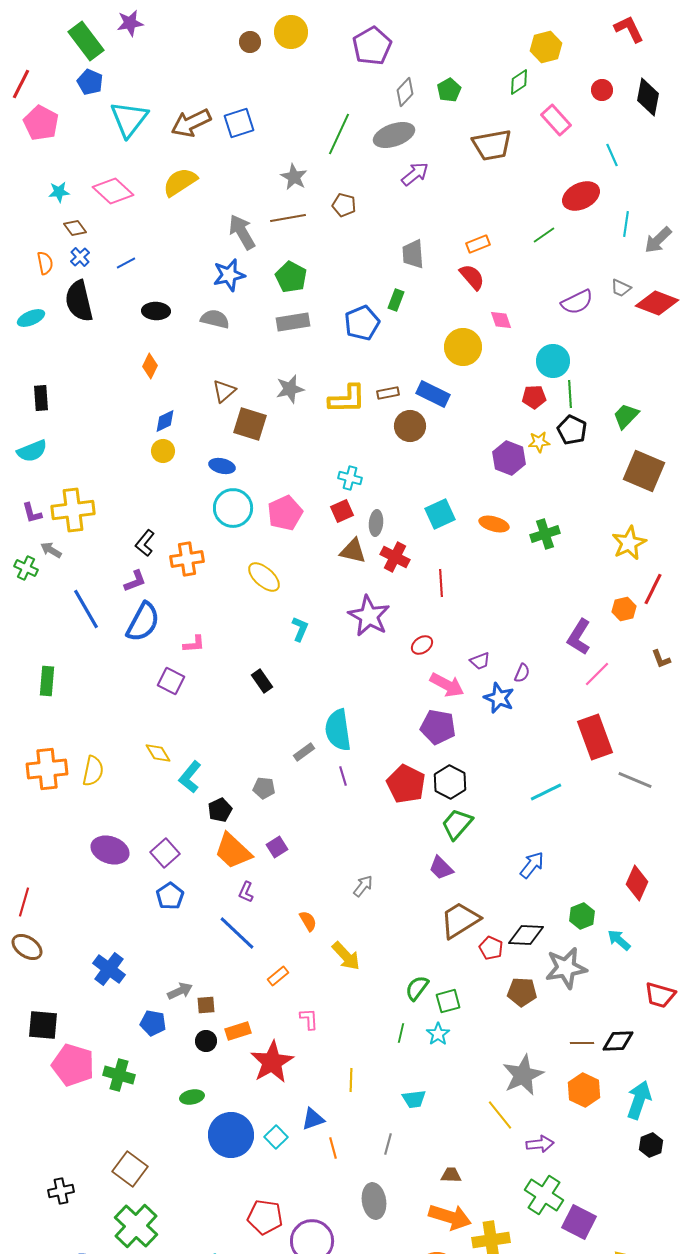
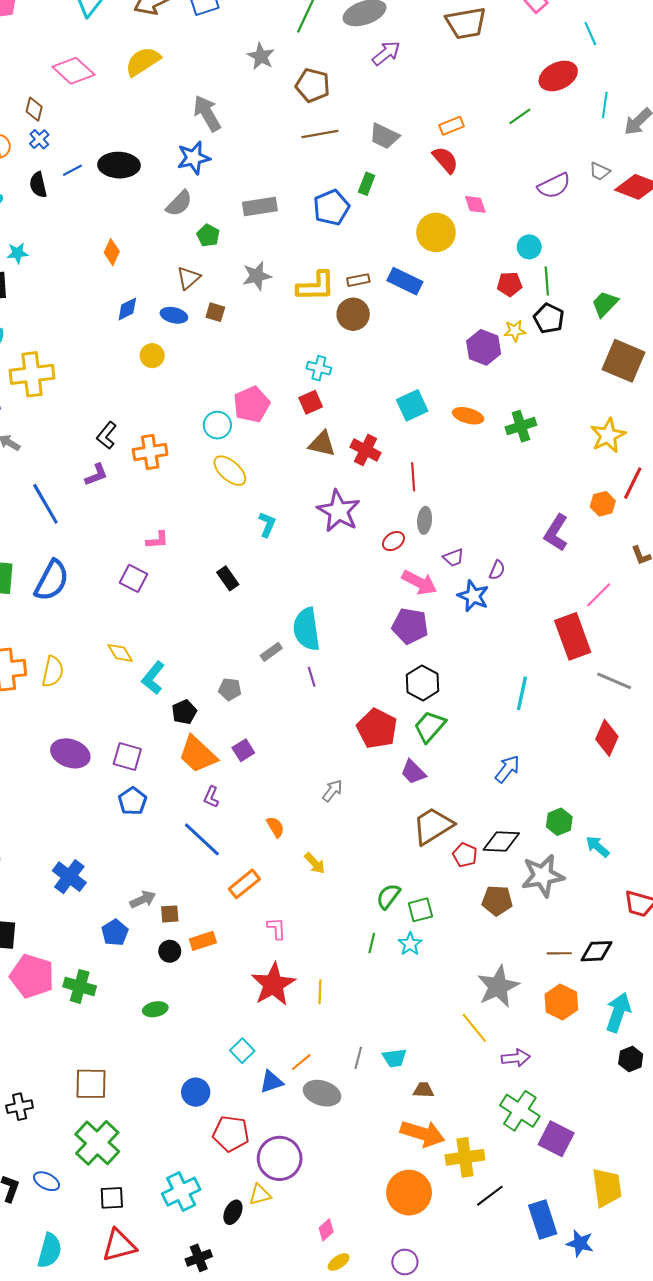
cyan star: (59, 192) -> (18, 253), moved
brown pentagon: (344, 205) -> (313, 85), size x1.4
brown line: (288, 218) -> (320, 134), moved
brown diamond: (75, 228) -> (34, 109), turned 50
gray trapezoid: (413, 254) -> (384, 136), turned -60
blue line: (126, 263) -> (72, 170), moved
green pentagon: (291, 277) -> (208, 236), moved, size x0.7
black semicircle: (79, 301) -> (38, 185), size x0.6
black ellipse: (156, 311) -> (119, 165), moved, size x1.4
gray semicircle: (215, 319) -> (179, 203), turned 120
cyan circle: (553, 361) -> (529, 247), size x0.7
brown square: (250, 424) -> (215, 312), size x0.6
brown circle: (410, 426) -> (353, 314), moved
yellow circle: (163, 451) -> (152, 356), moved
blue ellipse: (222, 466) -> (174, 315), moved
cyan circle: (233, 508) -> (217, 425), moved, size x0.7
yellow cross: (73, 510) -> (32, 374), moved
gray ellipse: (376, 523) -> (425, 520), moved
blue semicircle: (143, 622) -> (52, 580), moved
pink line: (597, 674) -> (599, 595), moved
red pentagon: (406, 784) -> (377, 729), moved
cyan line: (546, 792) -> (522, 693), turned -52
purple square: (165, 853) -> (127, 757), turned -32
red diamond: (637, 883) -> (607, 738), moved
yellow arrow: (346, 956) -> (315, 863), size x0.7
orange rectangle: (278, 976) -> (244, 884), size x1.4
blue pentagon: (153, 1023) -> (115, 933), turned 30
red star: (272, 1062) -> (273, 984), moved
cyan trapezoid: (414, 1099) -> (395, 1058), moved
blue triangle: (313, 1119) -> (271, 1082), moved
blue circle: (231, 1135) -> (196, 1092), moved, size x0.6
orange line: (333, 1148) -> (301, 1062), turned 65
brown square: (130, 1169) -> (91, 1084), turned -36
gray ellipse: (374, 1201) -> (322, 1093), moved, turned -64

